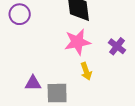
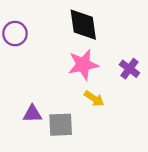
yellow arrow: (86, 71) -> (94, 99), turned -36

